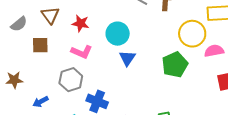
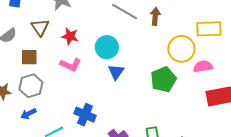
gray hexagon: (71, 80) -> (31, 86), moved

